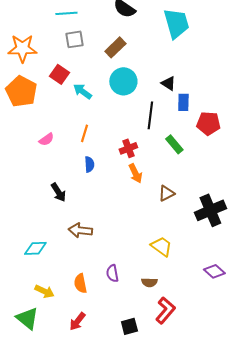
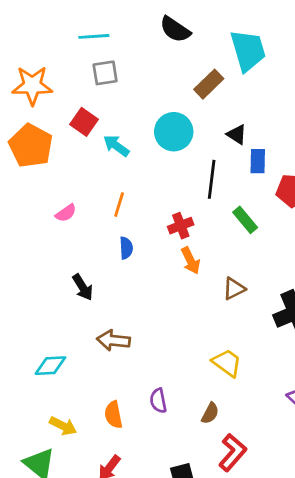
brown rectangle: (115, 47) -> (209, 84), moved
brown semicircle: (149, 282) -> (210, 413), turned -63

